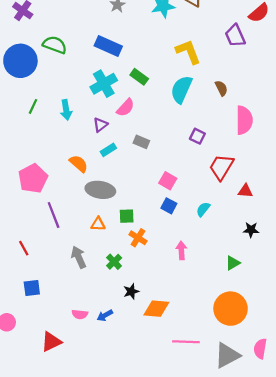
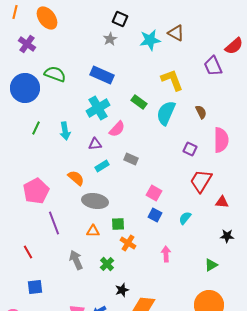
green rectangle: (139, 77) -> (139, 102), moved
purple triangle: (100, 125) -> (95, 144), turned 32
purple square: (197, 136) -> (190, 149), moved

